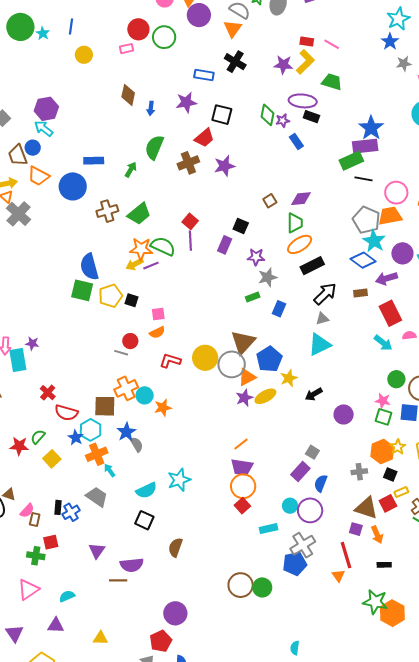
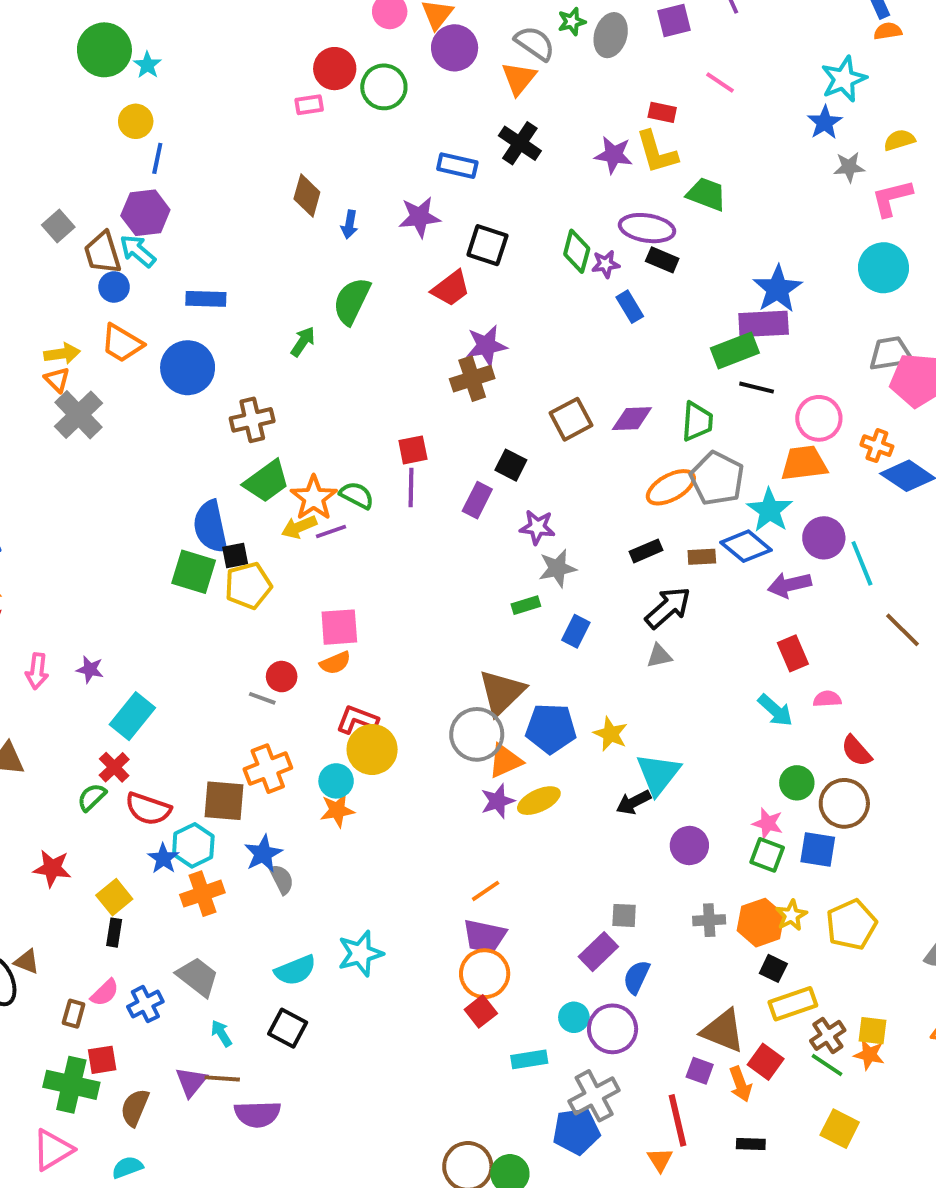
blue line: (71, 27) -> (157, 158), moved
pink line: (332, 44) -> (720, 82), moved
yellow circle: (84, 55) -> (136, 121), moved
yellow L-shape: (305, 62) -> (657, 152), turned 115
brown trapezoid: (18, 155) -> (102, 253), moved
blue rectangle: (94, 161) -> (206, 299), moved
brown cross: (188, 163) -> (472, 379), moved
brown square: (270, 201) -> (571, 419), size x1.5
green trapezoid: (139, 214) -> (267, 481), moved
gray pentagon: (366, 220) -> (717, 478), moved
red square: (190, 221) -> (413, 450), turned 35
green trapezoid: (295, 223) -> (697, 421), moved
orange ellipse: (300, 244) -> (671, 487), moved
green semicircle: (163, 246) -> (357, 495), size x0.7
orange star: (141, 249) -> (314, 498), turned 30
black rectangle: (312, 266) -> (646, 551), size x0.7
brown rectangle: (361, 293) -> (702, 557), moved
black square: (132, 300) -> (235, 556), moved, turned -32
red rectangle: (390, 313) -> (793, 653), size x0.7
pink square: (158, 314) -> (339, 627), size x1.5
cyan triangle: (320, 345) -> (658, 774), moved, turned -30
yellow circle: (205, 358) -> (372, 750), moved
blue pentagon: (269, 359) -> (551, 728), turned 30
cyan rectangle: (18, 360) -> (132, 716), moved, turned 45
yellow star: (289, 378) -> (611, 734), moved, turned -30
cyan circle: (145, 395) -> (336, 781), moved
green semicircle: (38, 437) -> (92, 797), moved
gray square: (312, 452) -> (624, 915), turned -32
cyan arrow: (110, 470) -> (221, 1033), moved
gray cross: (359, 472) -> (709, 920), moved
yellow rectangle: (401, 492) -> (793, 1004), size x1.6
red square: (388, 503) -> (766, 1062), moved, turned -30
black rectangle: (58, 507) -> (114, 933), moved
pink semicircle: (27, 511) -> (105, 993), moved
brown semicircle: (175, 547) -> (135, 1108), moved
green cross: (36, 556) -> (71, 1085), size x1.5
brown line: (118, 580) -> (222, 1078), moved

